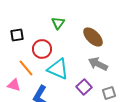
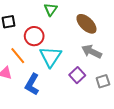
cyan triangle: (58, 69) -> (51, 57), turned 40

